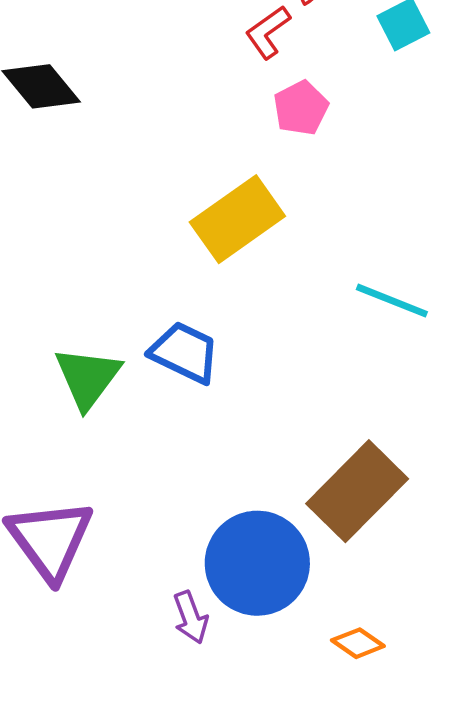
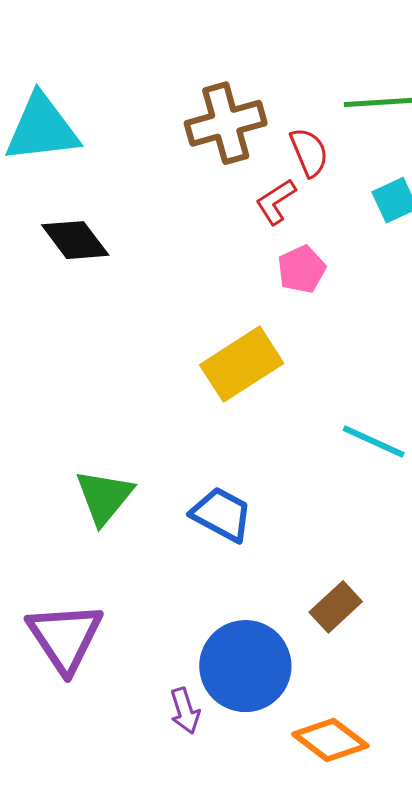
blue trapezoid: (185, 352) -> (222, 514), moved
brown rectangle: (357, 491) -> (336, 607), size x0.6
orange diamond: (358, 643) -> (330, 740), size x1.6

